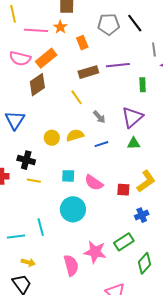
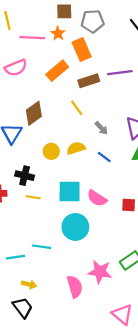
gray pentagon: (109, 24) -> (93, 21), moved
orange rectangle: (82, 43) -> (82, 50), size x1.5
pink semicircle: (20, 58) -> (16, 68), turned -35
orange rectangle: (46, 58) -> (57, 71), moved
brown diamond: (37, 85) -> (34, 113), moved
blue line: (101, 144) -> (104, 157), turned 56
cyan square: (68, 176) -> (70, 192), size x1.6
cyan line: (41, 227) -> (41, 247), turned -66

